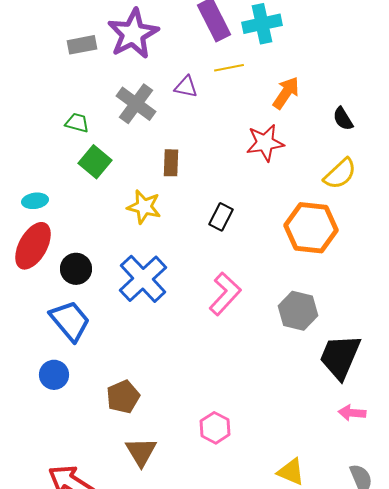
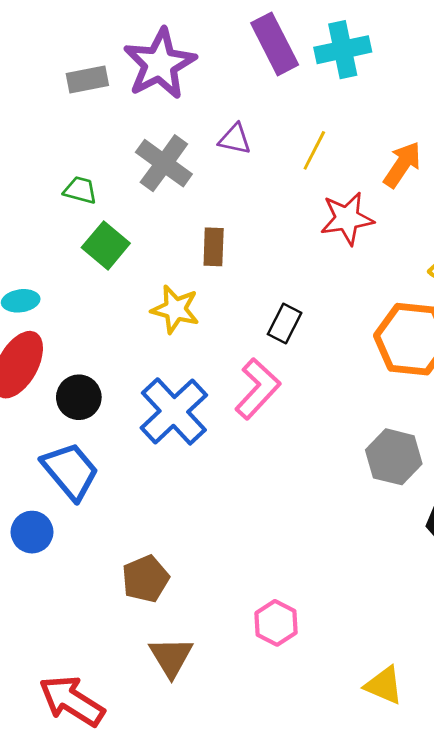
yellow line: (229, 68) -> (314, 150), moved, turned -52
orange arrow: (286, 93) -> (402, 165), moved
pink L-shape: (225, 294) -> (258, 389), moved
blue circle: (54, 375) -> (32, 532), moved

